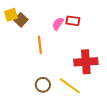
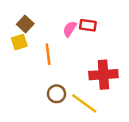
yellow square: (11, 15) -> (19, 42), moved
brown circle: (43, 85) -> (57, 94), moved

